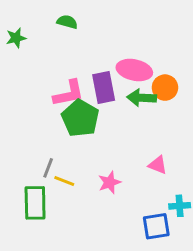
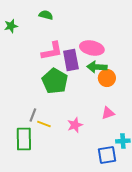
orange circle: (165, 88) -> (107, 78), moved
pink L-shape: (69, 93) -> (52, 51), moved
pink triangle: (158, 165) -> (108, 113), turned -40

